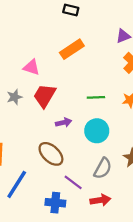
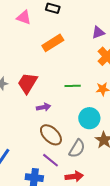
pink triangle: (31, 67) -> (24, 17), moved
cyan circle: (97, 131) -> (89, 118), moved
brown ellipse: (51, 154) -> (51, 135), moved

